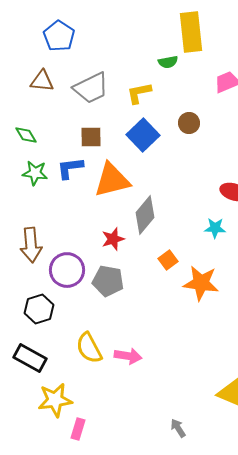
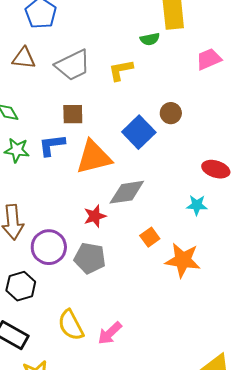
brown circle: (189, 123) -> (171, 113), moved
blue square: (143, 135) -> (139, 132), moved
gray diamond: (145, 215) -> (127, 192), turned 42
pink arrow: (128, 356) -> (110, 333), turned 128

